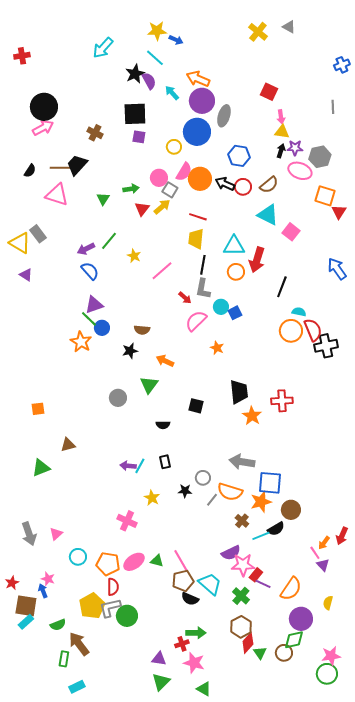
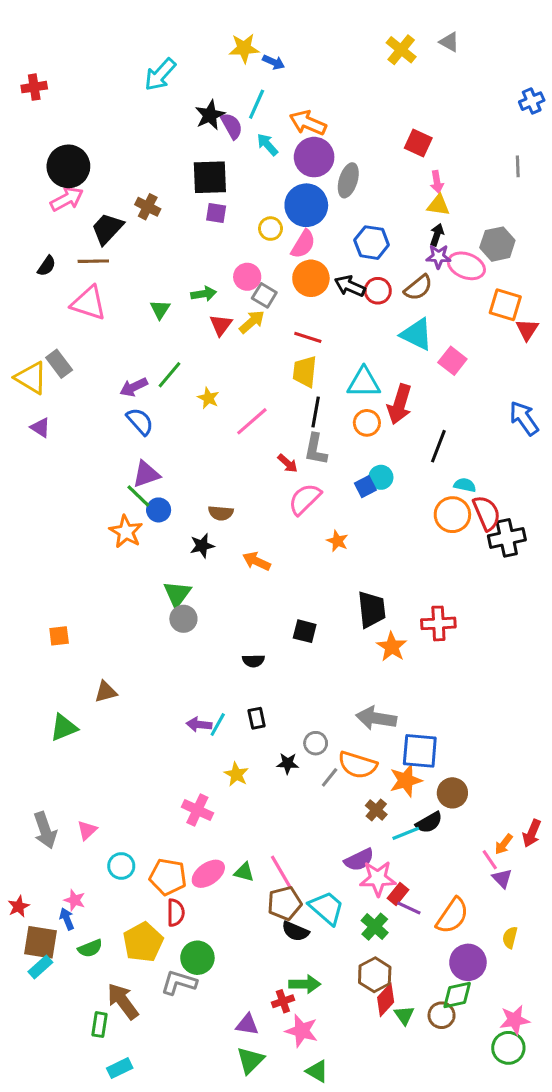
cyan line: (155, 58) -> (257, 104), moved, turned 72
purple star: (295, 148) -> (438, 257), moved
black trapezoid: (77, 165) -> (107, 229), moved
pink semicircle: (184, 172) -> (303, 244), moved
cyan circle: (221, 307) -> (381, 477), moved
green triangle: (149, 385) -> (177, 594), moved
gray L-shape: (110, 608) -> (179, 983), moved, turned 30
green semicircle: (58, 625) -> (90, 948), moved

